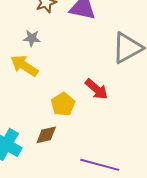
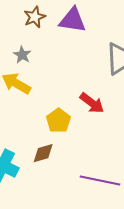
gray star: (32, 38) -> (22, 55), turned 30

